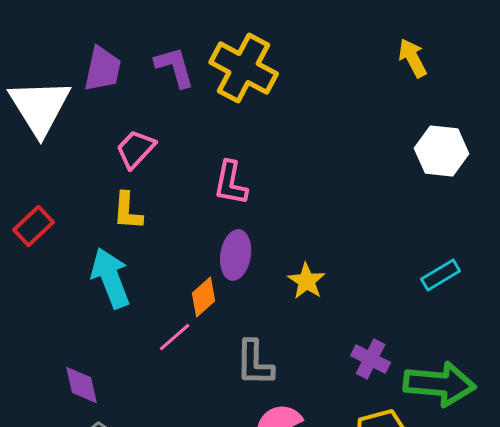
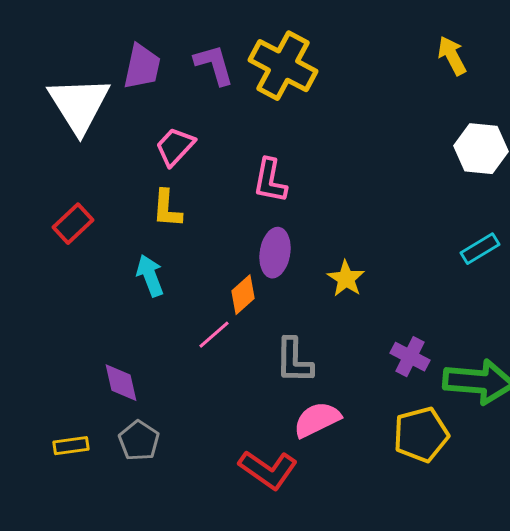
cyan rectangle: (441, 275) -> (480, 249), moved
cyan arrow: (111, 278) -> (150, 276), size x0.7

